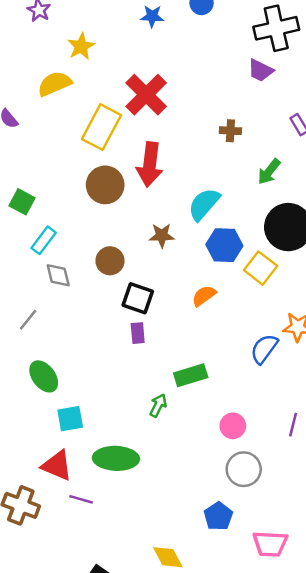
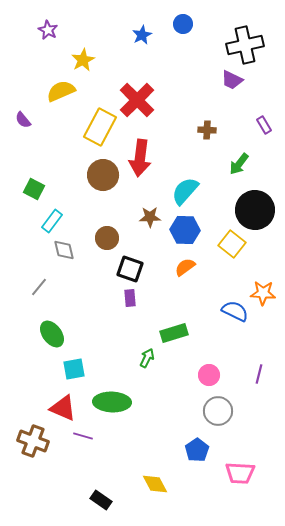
blue star: (152, 16) -> (142, 35), turned -30
blue hexagon: (224, 245) -> (185, 230), moved
blue semicircle: (264, 349) -> (235, 311), turned 80

